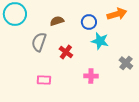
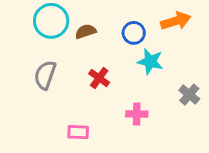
cyan circle: (15, 14) -> (51, 21), moved
gray semicircle: (39, 42) -> (45, 75), moved
pink rectangle: (44, 80) -> (78, 132), moved

